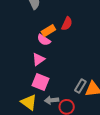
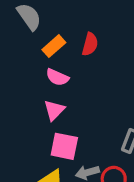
orange rectangle: (48, 31) -> (54, 46), moved

